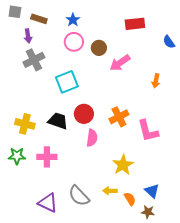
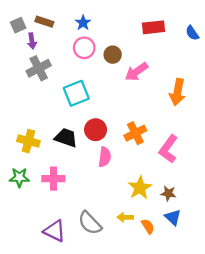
gray square: (15, 12) -> (18, 25), moved, turned -32
blue semicircle: (169, 42) -> (192, 33), moved
orange arrow: (156, 81) -> (177, 92), size x1.6
pink L-shape: (148, 131) -> (168, 149), turned 50
brown star: (148, 212) -> (168, 193), moved

